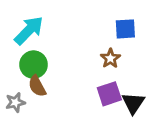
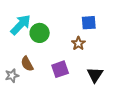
green circle: (34, 65) -> (40, 33), moved
purple square: (109, 94) -> (60, 69), moved

